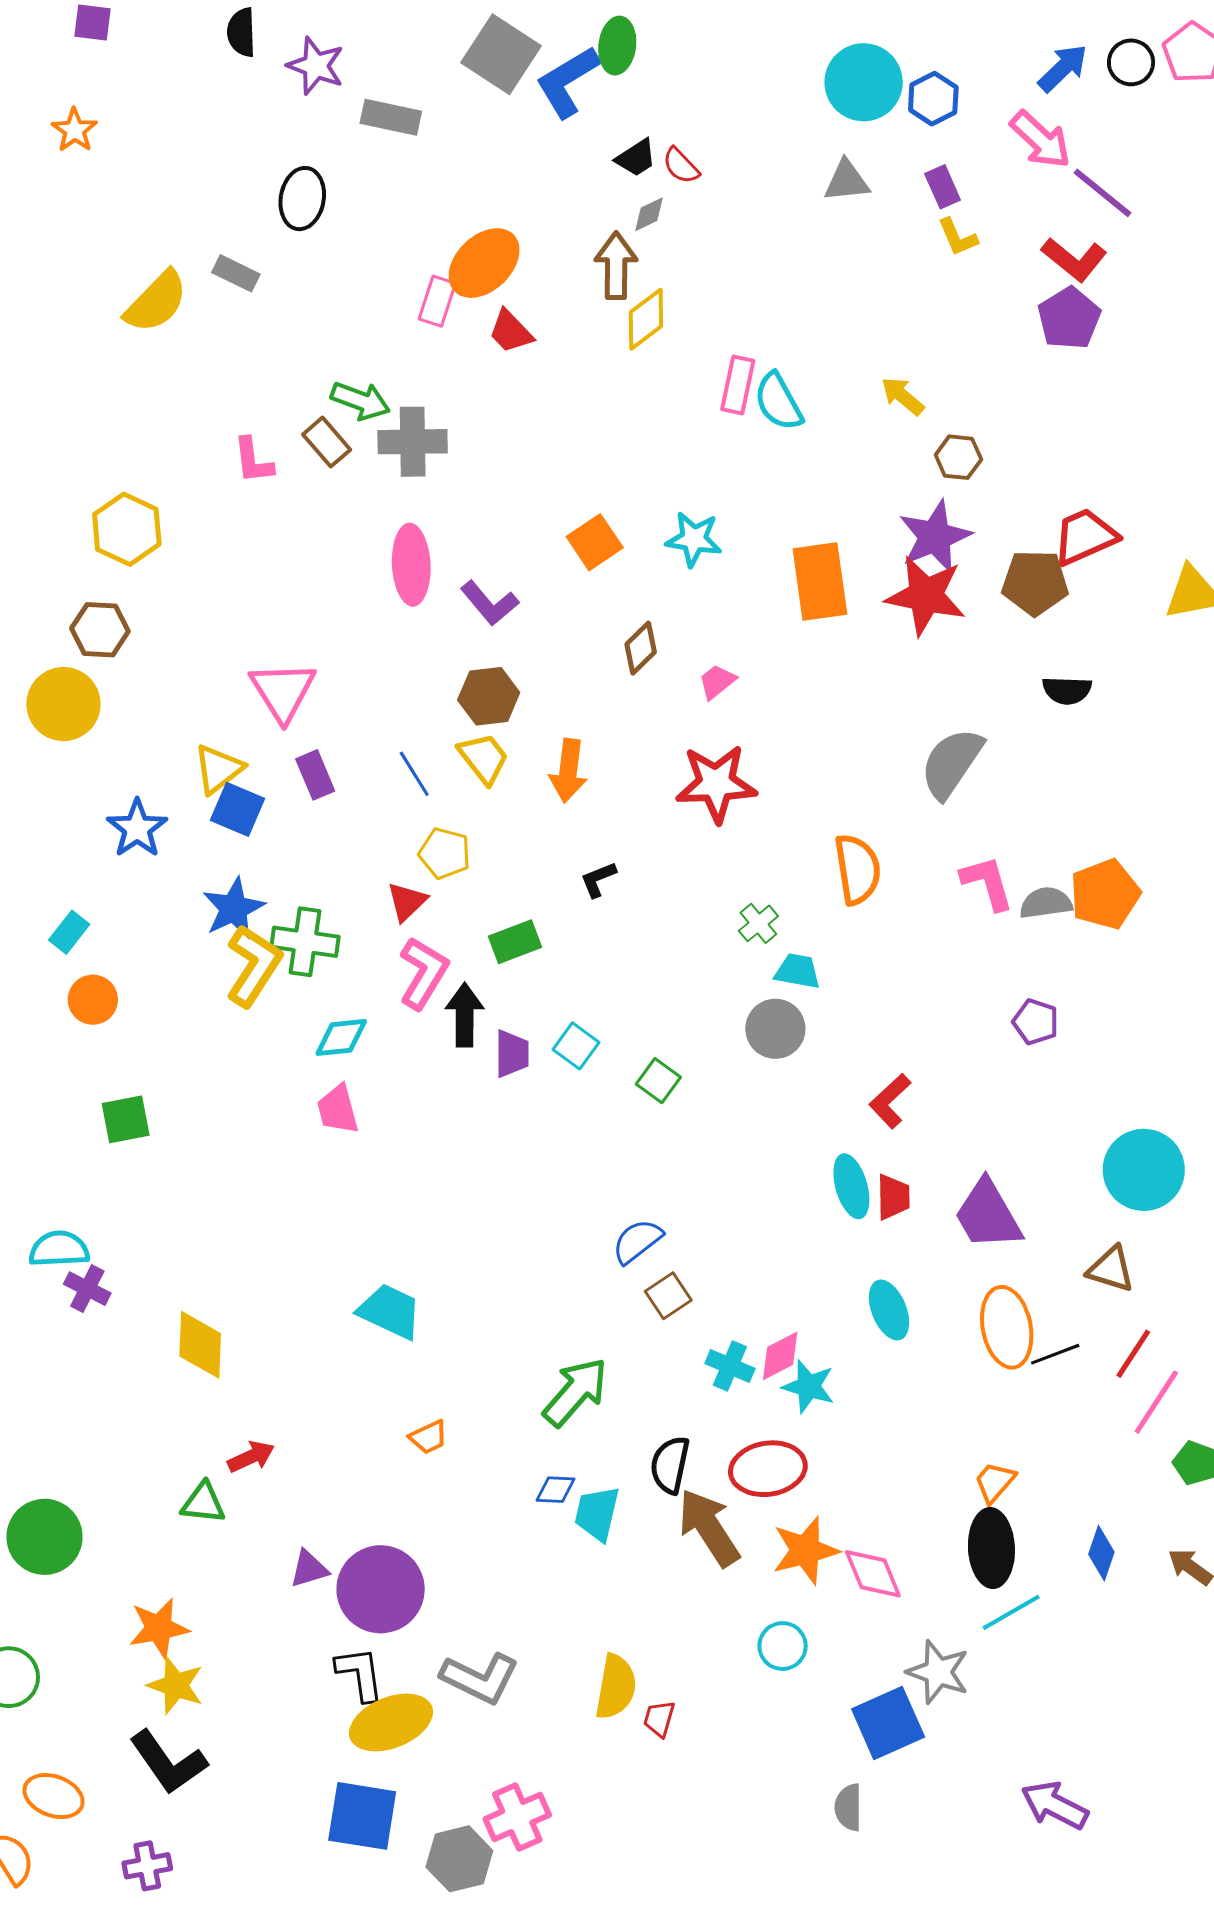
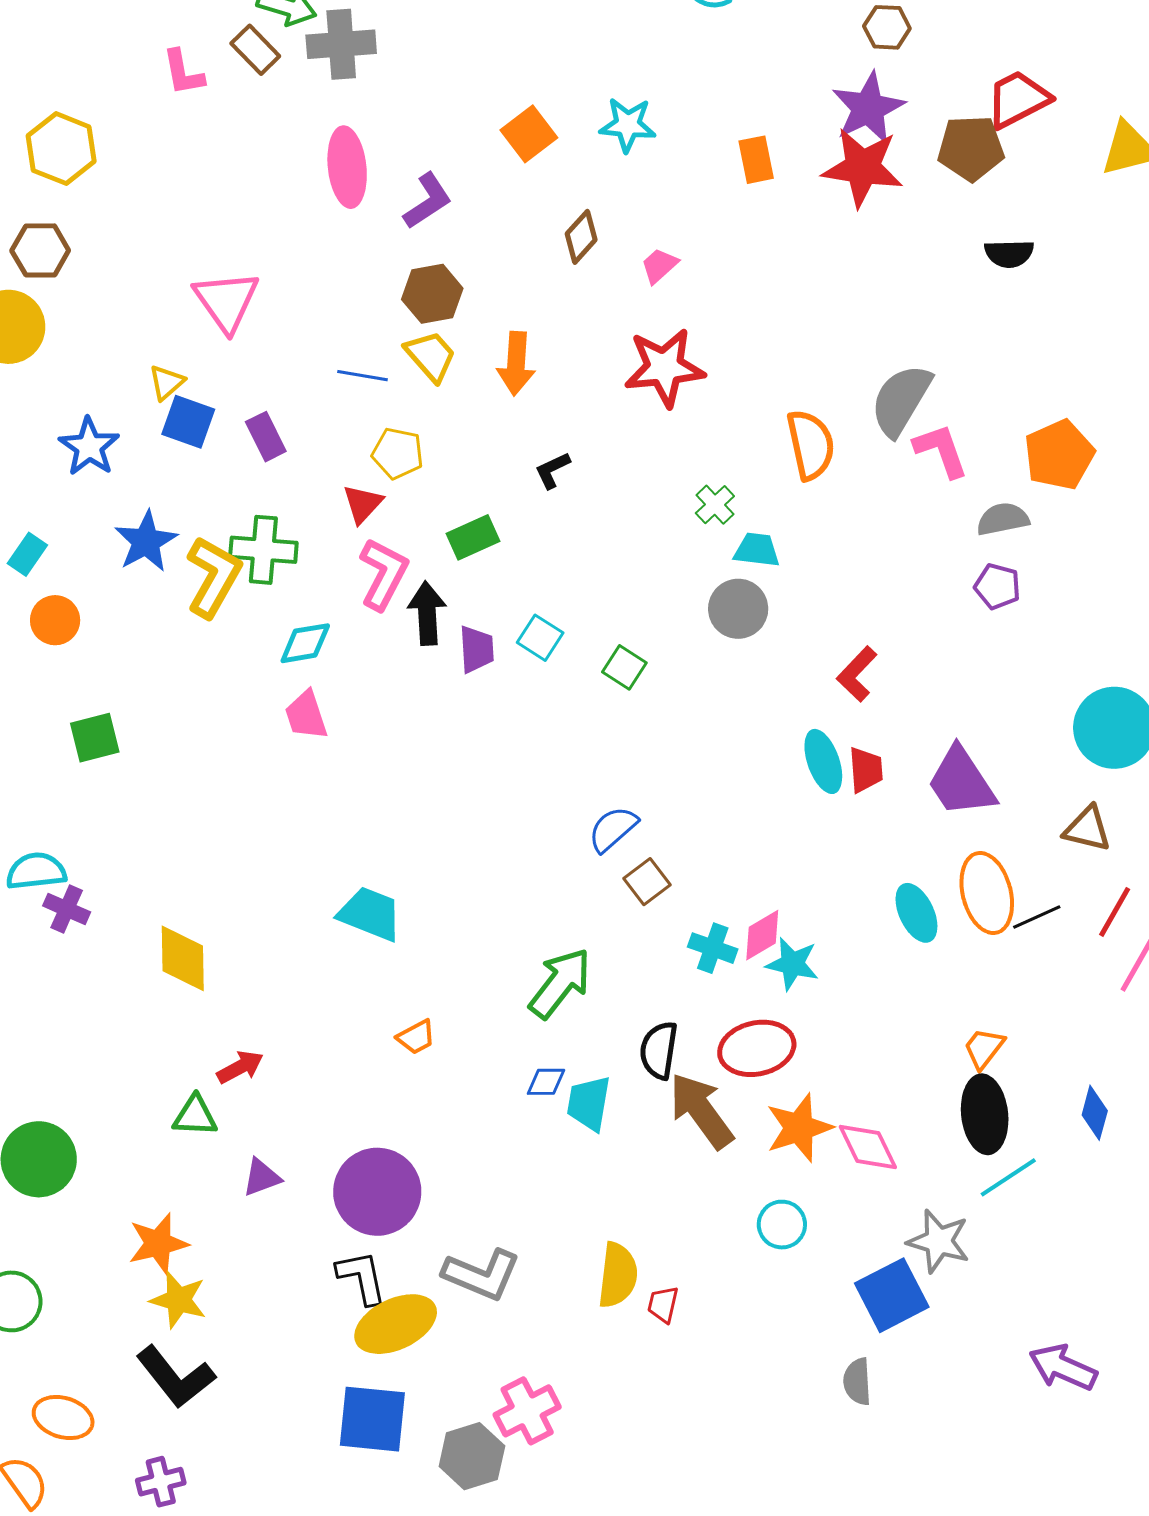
orange rectangle: (820, 582) -> (756, 160), size x0.6
purple L-shape: (490, 603) -> (428, 201), turned -80
gray semicircle: (952, 763) -> (901, 400), moved
yellow triangle: (218, 769) -> (167, 383), size x0.7
blue line: (414, 774) -> (362, 376), turned -45
purple rectangle: (315, 775) -> (266, 437), moved
gray semicircle: (1046, 903) -> (1003, 519), moved
blue star: (234, 908) -> (146, 541), moved
cyan ellipse: (889, 1310) -> (916, 913), moved
purple triangle: (309, 1569) -> (262, 1177), moved

